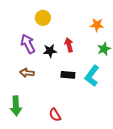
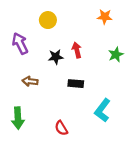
orange star: (97, 25) -> (105, 17), moved
purple arrow: (28, 44) -> (20, 43), moved
cyan L-shape: (92, 76) -> (102, 110), moved

